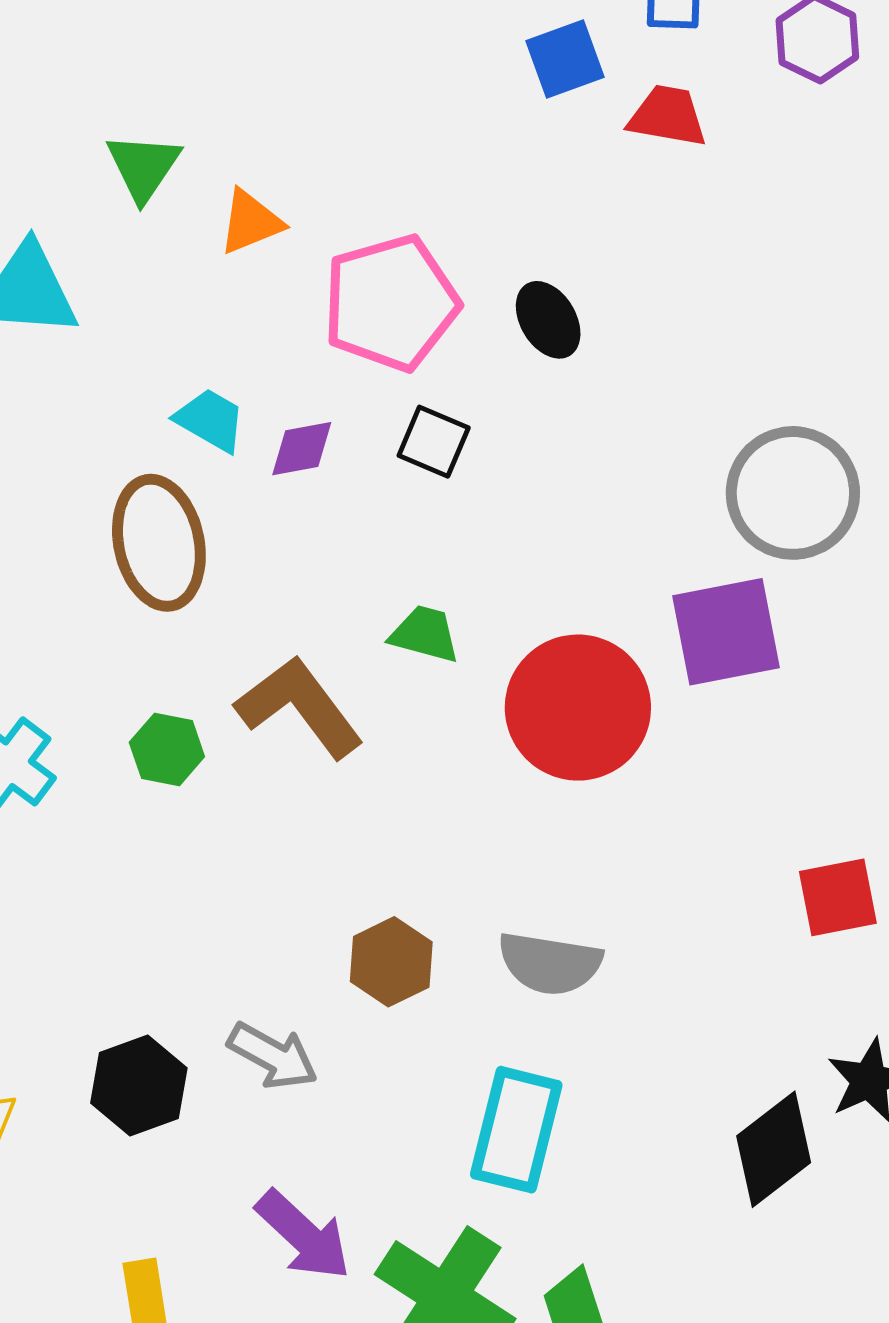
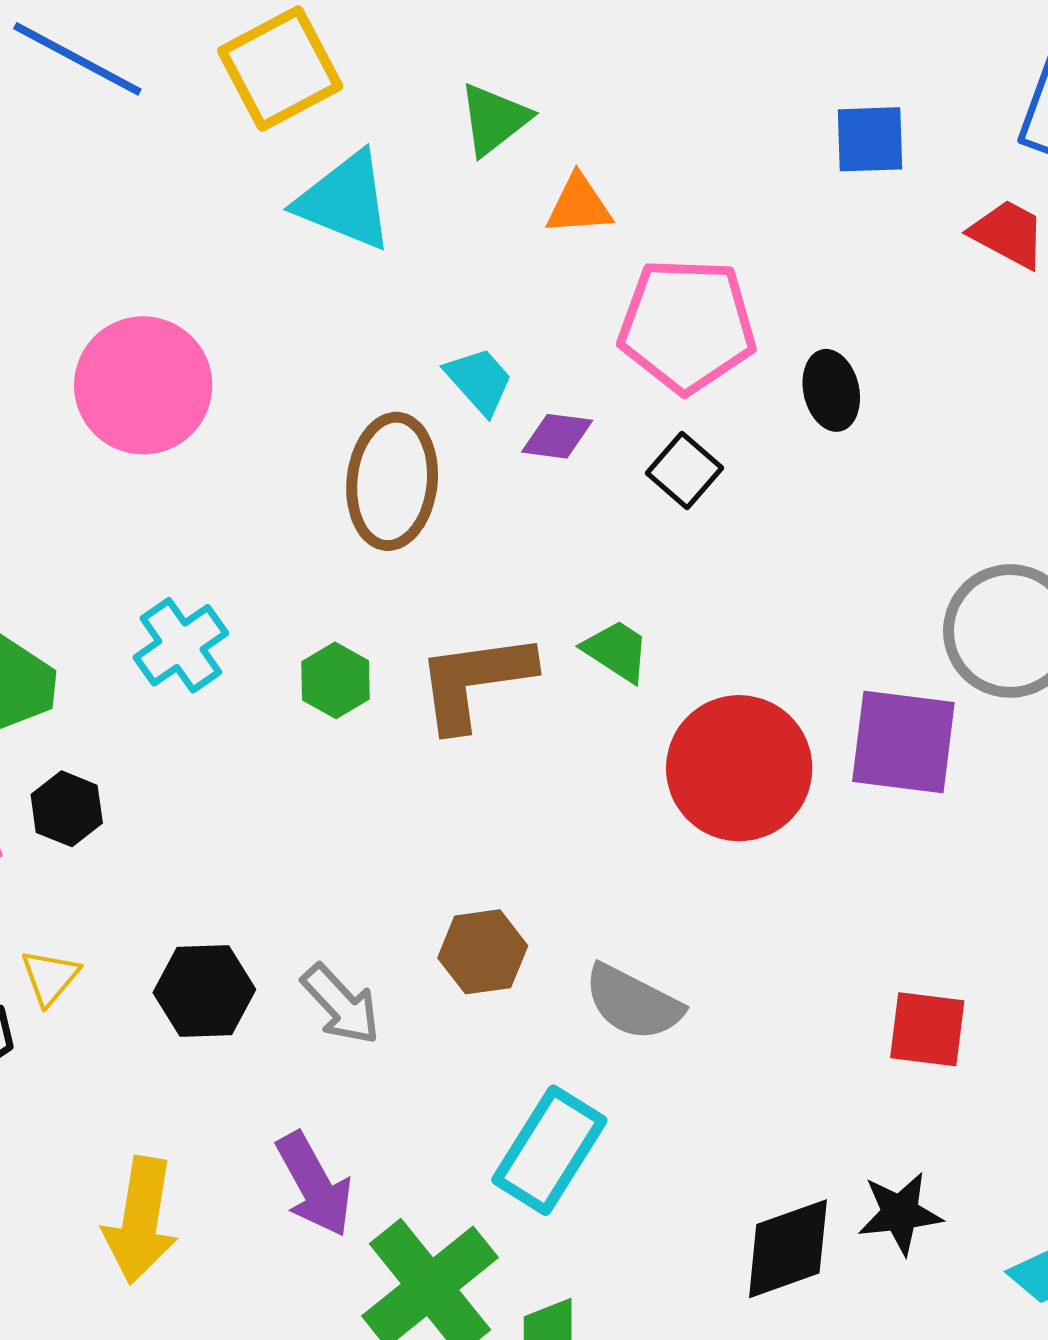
blue square: (565, 59) -> (870, 139), moved
brown L-shape: (300, 707) -> (475, 681), turned -79

